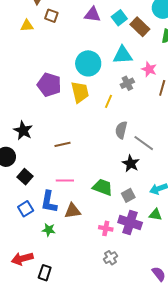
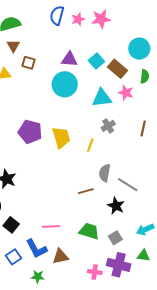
cyan circle: (88, 63) -> (65, 84), moved
pink star: (149, 69) -> (126, 93), moved
brown line: (63, 144) -> (86, 191), moved
blue L-shape: (49, 202) -> (36, 249), turned -35

